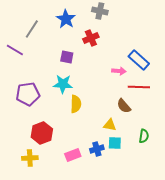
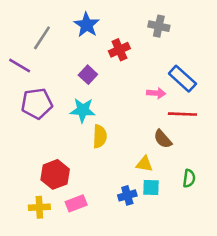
gray cross: (100, 11) -> (159, 26), moved
purple square: (67, 57) -> (88, 75), turned 32
purple pentagon: (28, 94) -> (37, 104), moved
pink rectangle: (73, 155) -> (76, 203), moved

